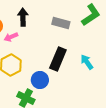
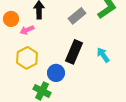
gray rectangle: (61, 23) -> (77, 16), turned -54

